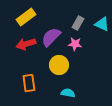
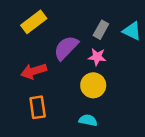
red arrow: (26, 44) -> (34, 71), moved
yellow circle: (59, 65) -> (93, 85), moved

